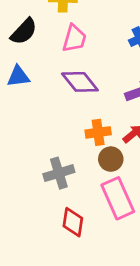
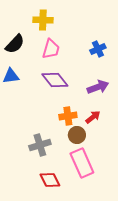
red diamond: (73, 222) -> (50, 180), turned -35

